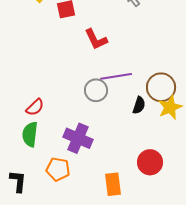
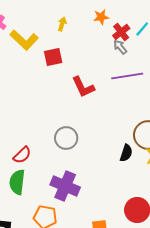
purple line: (116, 76) -> (127, 76), moved
gray circle: (96, 90) -> (66, 138), moved

